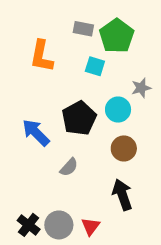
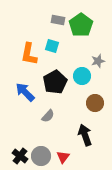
orange L-shape: (42, 56) -> (29, 54), moved
cyan square: (95, 66) -> (52, 46), moved
brown circle: (124, 148) -> (95, 103), moved

